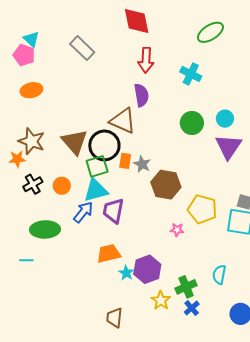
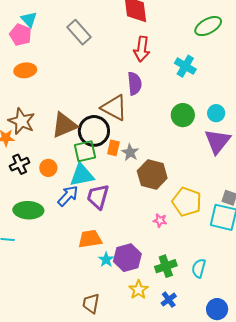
brown triangle: (75, 142) -> (64, 125), turned 44
green cross: (186, 287) -> (166, 266), moved

